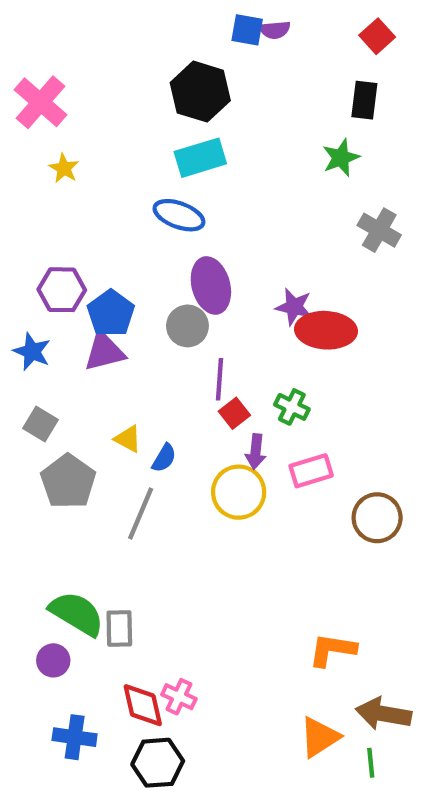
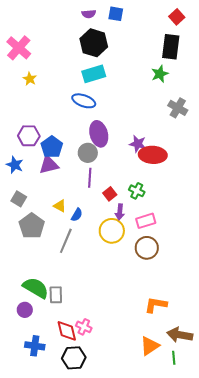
purple semicircle: (275, 30) -> (89, 14), moved
black rectangle: (364, 100) -> (171, 47), size x1.4
purple line: (219, 379) -> (90, 178), moved
brown circle: (377, 518) -> (147, 248), moved

